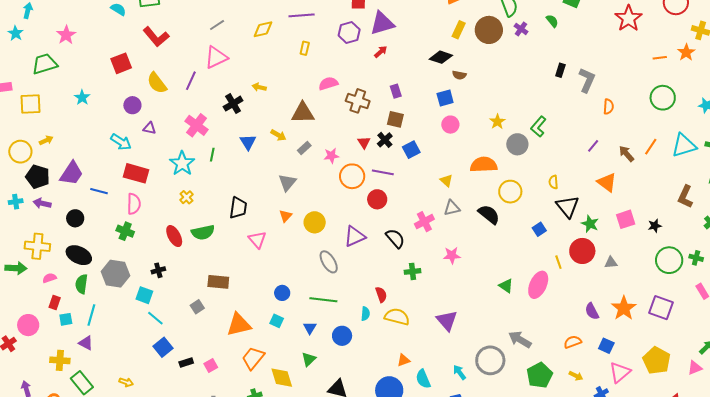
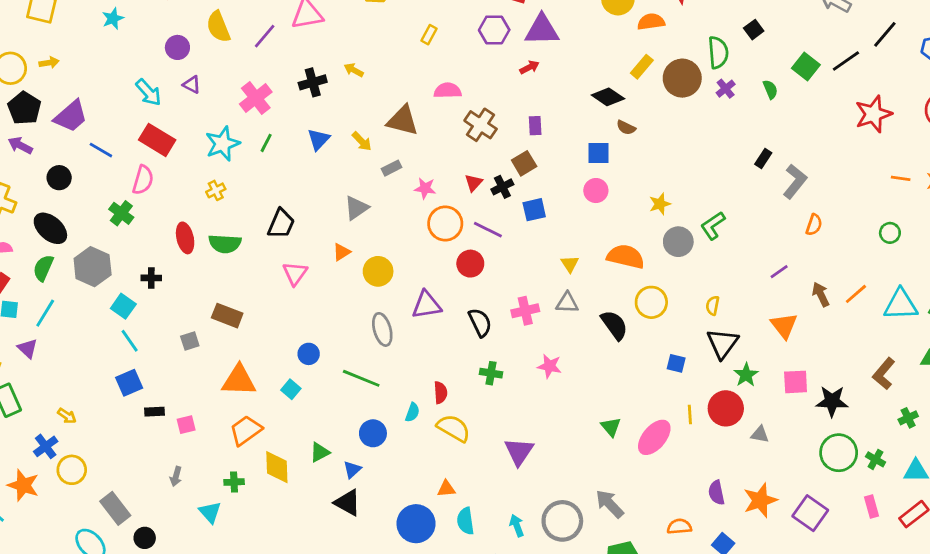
green circle: (663, 98) -> (890, 233), size x0.6
brown square: (395, 119) -> (524, 163), turned 30
black star: (655, 226) -> (832, 401), size x1.6
blue square: (539, 229) -> (676, 363), turned 32
blue triangle: (310, 328) -> (352, 470), moved

